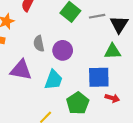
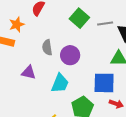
purple triangle: (21, 70) -> (29, 72), size x0.7

